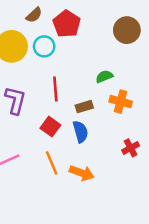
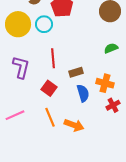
green semicircle: (104, 76) -> (111, 48), moved
orange cross: (121, 102) -> (105, 83), moved
blue semicircle: (80, 132) -> (83, 93), moved

